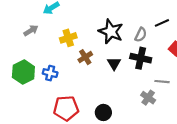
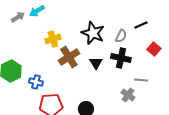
gray arrow: (31, 30) -> (18, 17), moved
brown cross: (85, 57) -> (69, 57), size x1.5
blue cross: (50, 73) -> (36, 82), moved

